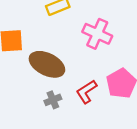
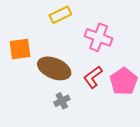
red L-shape: (87, 92) -> (93, 77), moved

